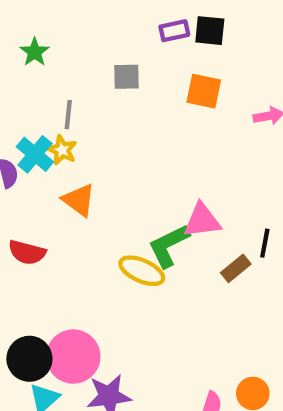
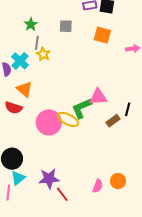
green star: (35, 52) -> (31, 24), moved
yellow star: (62, 150) -> (43, 54), moved
orange triangle: (79, 200) -> (25, 89), moved
pink circle: (73, 357) -> (49, 122), moved

